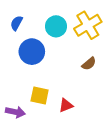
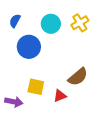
yellow cross: (88, 25) -> (80, 23), size x0.7
brown semicircle: (89, 64) -> (78, 77), moved, size x1.5

